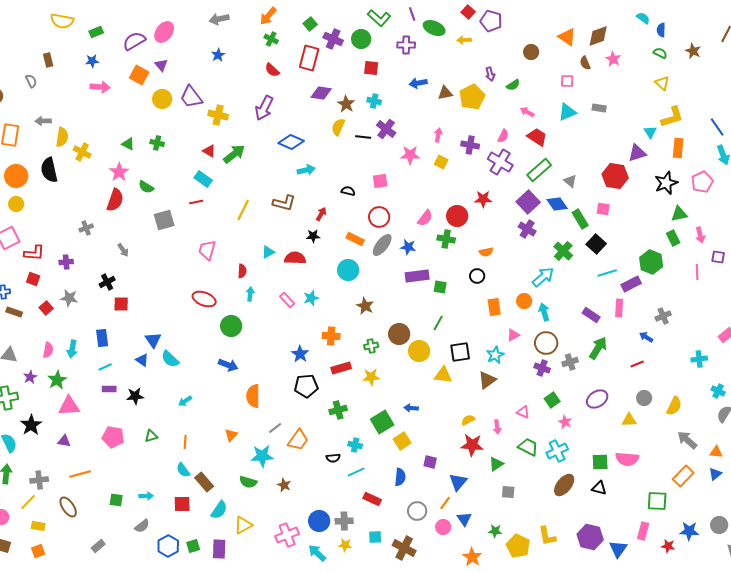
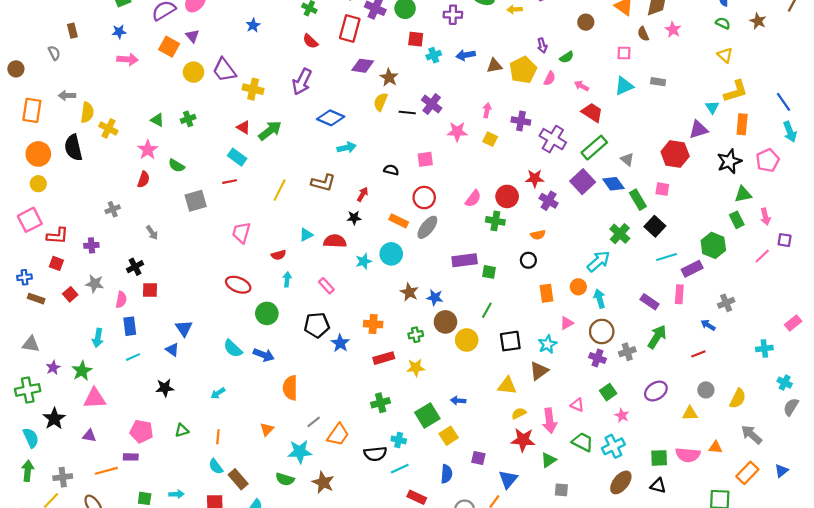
cyan cross: (374, 101) -> (434, 55), moved, turned -32
pink semicircle: (503, 136) -> (550, 78), moved
green cross: (157, 143) -> (188, 119), turned -32
red semicircle: (115, 200) -> (144, 179), size x0.7
purple cross: (527, 229) -> (549, 201), moved
blue star: (408, 247) -> (435, 297), moved
red semicircle: (242, 271) -> (279, 255), turned 72
pink line: (697, 272) -> (762, 256), turned 49
cyan star: (311, 298) -> (364, 261), moved
pink semicircle: (48, 350) -> (121, 300), moved
cyan semicircle: (170, 359) -> (233, 348), moved
yellow triangle: (443, 375) -> (507, 386), moved
black pentagon: (306, 386) -> (317, 325), moved
purple rectangle: (109, 389) -> (131, 457), moved
pink arrow: (497, 427) -> (550, 421), size x1.6
orange triangle: (716, 452) -> (715, 447), moved
black semicircle: (333, 458) -> (375, 454), size x1.5
brown star: (284, 485) -> (323, 482), size x1.5

